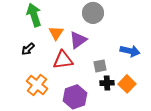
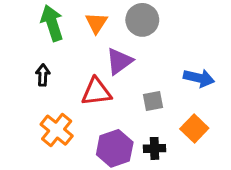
orange triangle: (56, 33) -> (96, 23), moved
black arrow: (28, 49) -> (43, 75), turned 136
black cross: (107, 83) -> (155, 148), moved

